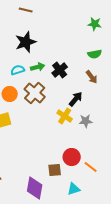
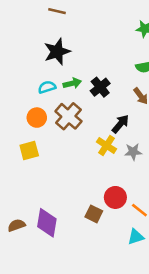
brown square: (55, 170) -> (94, 214), turned 32
purple diamond: (35, 188) -> (47, 223), moved
cyan triangle: (74, 189) -> (136, 237), moved

